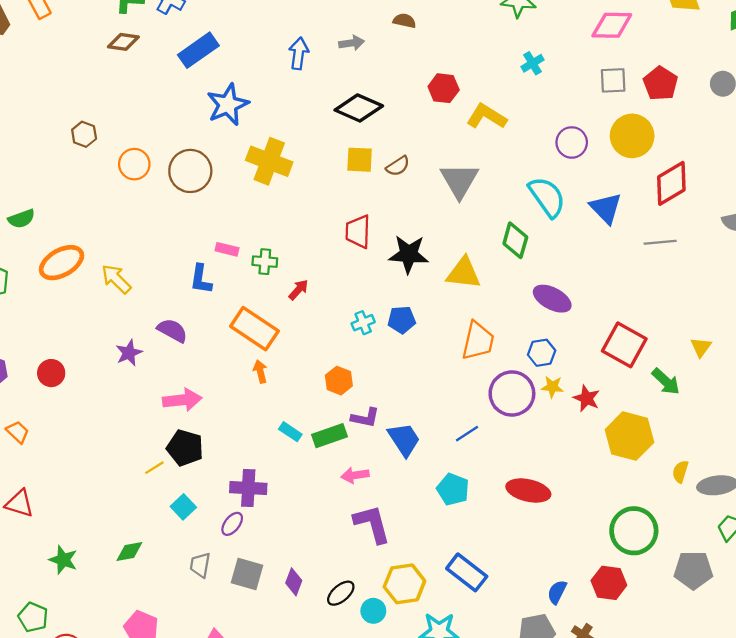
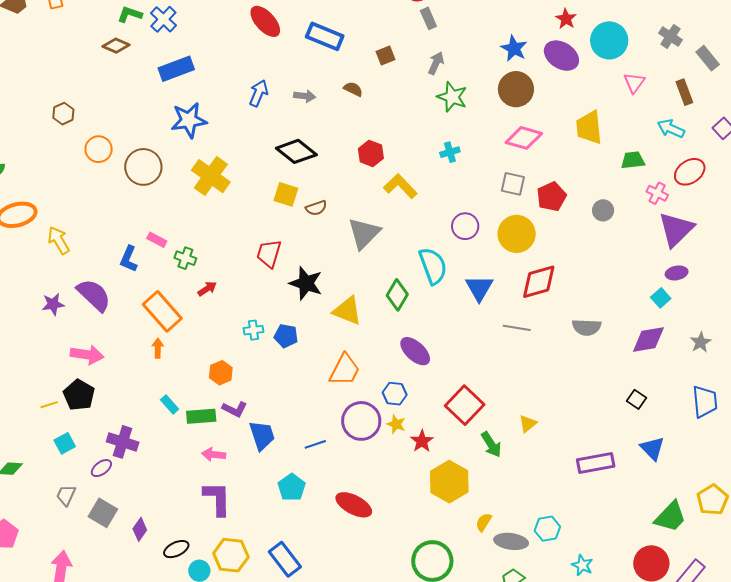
purple semicircle: (172, 330) -> (94, 295), size x1.4

